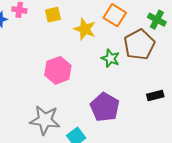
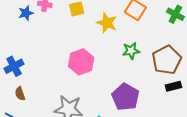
brown pentagon: (139, 45) -> (167, 60), moved
green star: (110, 58) -> (131, 51), turned -30

